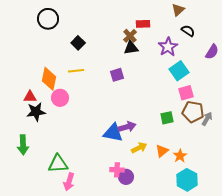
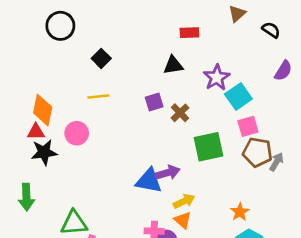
black semicircle: (188, 31) -> (271, 30), moved
brown cross: (130, 36) -> (180, 113), moved
purple star: (168, 47) -> (217, 77), moved
orange diamond: (49, 79) -> (43, 110), moved
green square: (167, 118) -> (209, 147), moved, size x1.6
orange triangle: (162, 151) -> (183, 220), moved, turned -40

